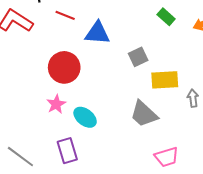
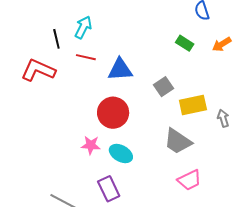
red circle: (64, 67) -> (113, 113), moved
pink star: (56, 104) -> (91, 145), turned -30
pink trapezoid: (167, 157) -> (189, 180), moved

